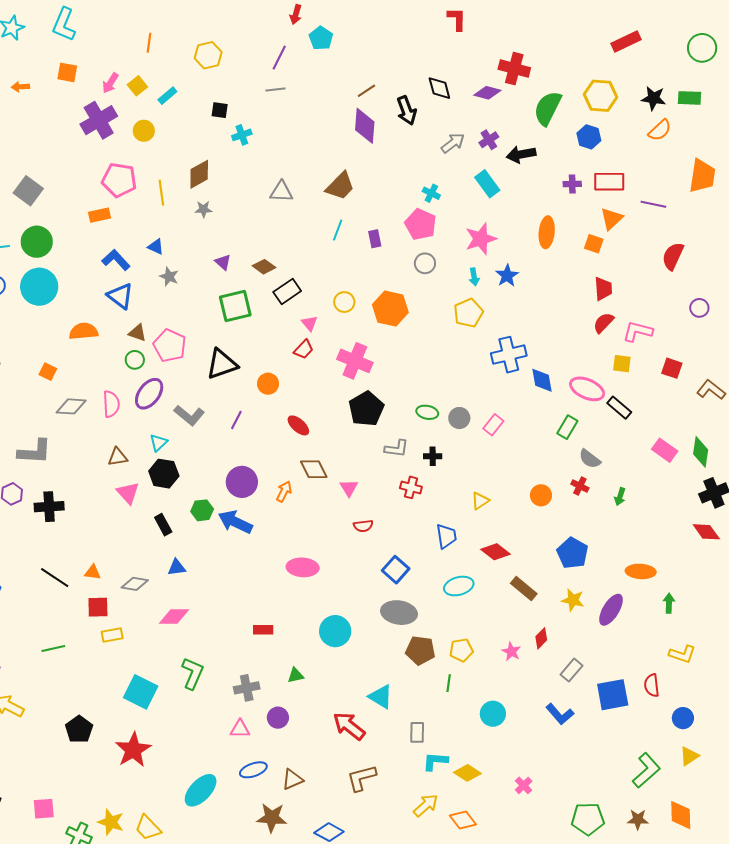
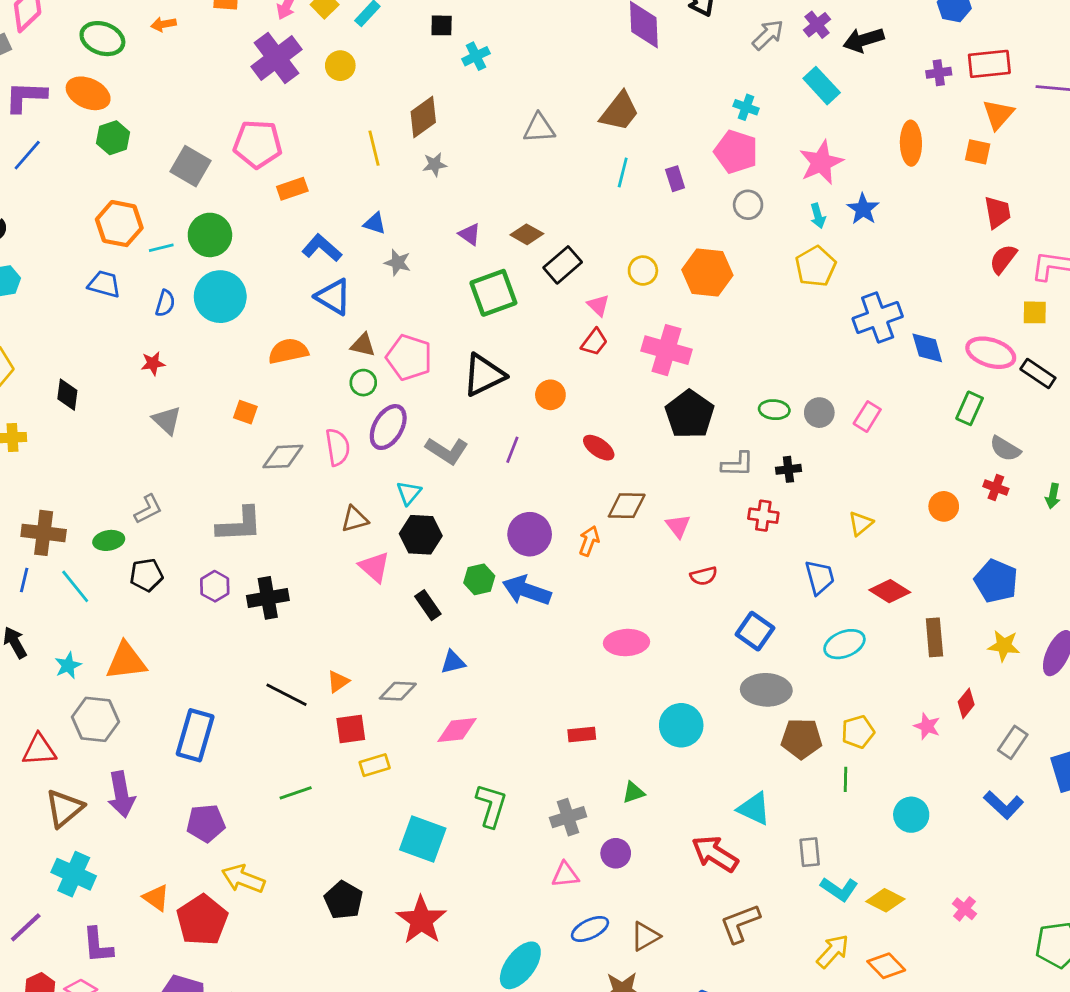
pink pentagon: (119, 180) -> (258, 144), moved
brown diamond: (314, 469) -> (627, 506), turned -56
orange triangle: (93, 572) -> (338, 682), turned -36
brown rectangle: (524, 588) -> (934, 637), turned 52
cyan L-shape: (435, 761) -> (839, 889), turned -144

